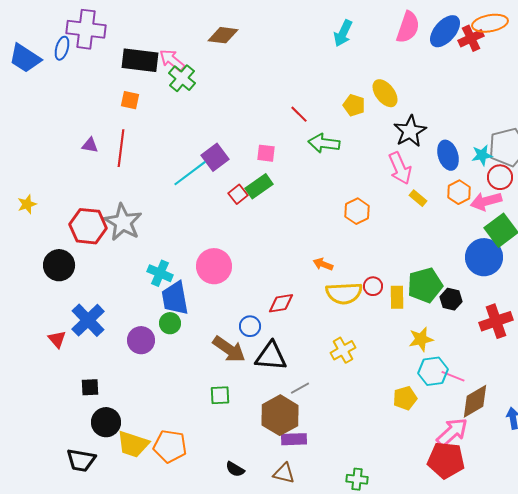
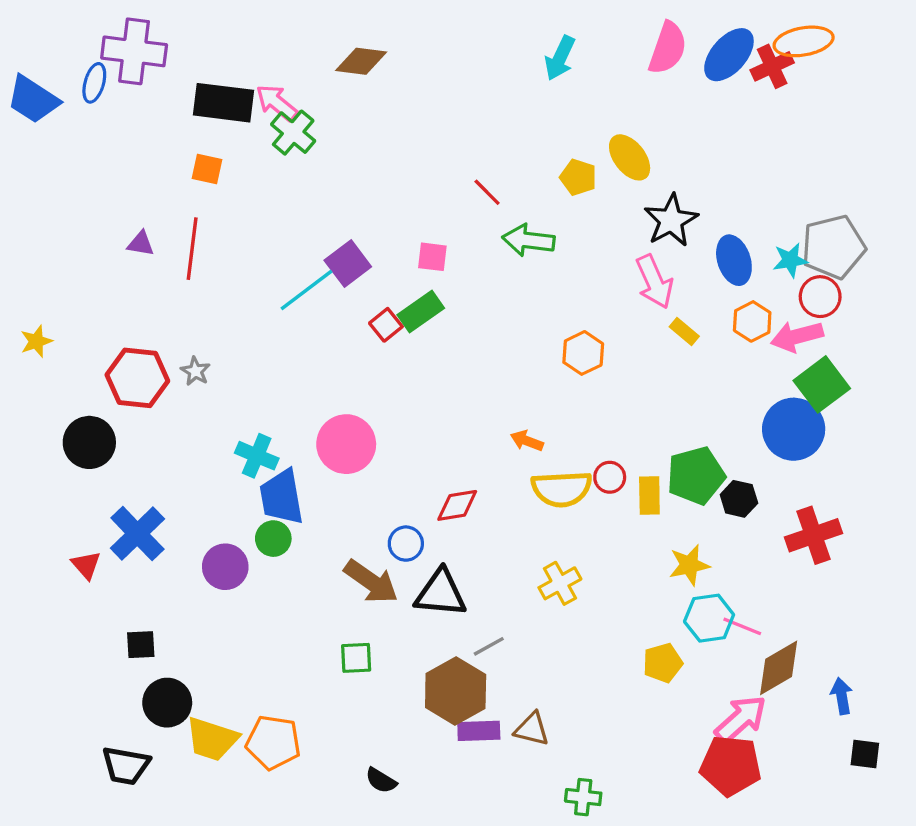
gray star: (123, 222) -> (195, 371), size x0.5
brown triangle: (284, 473) -> (532, 729), moved

